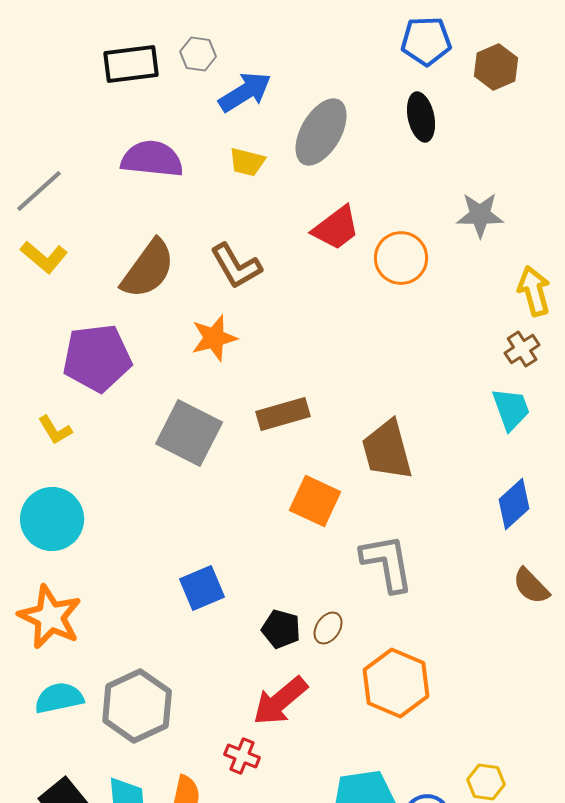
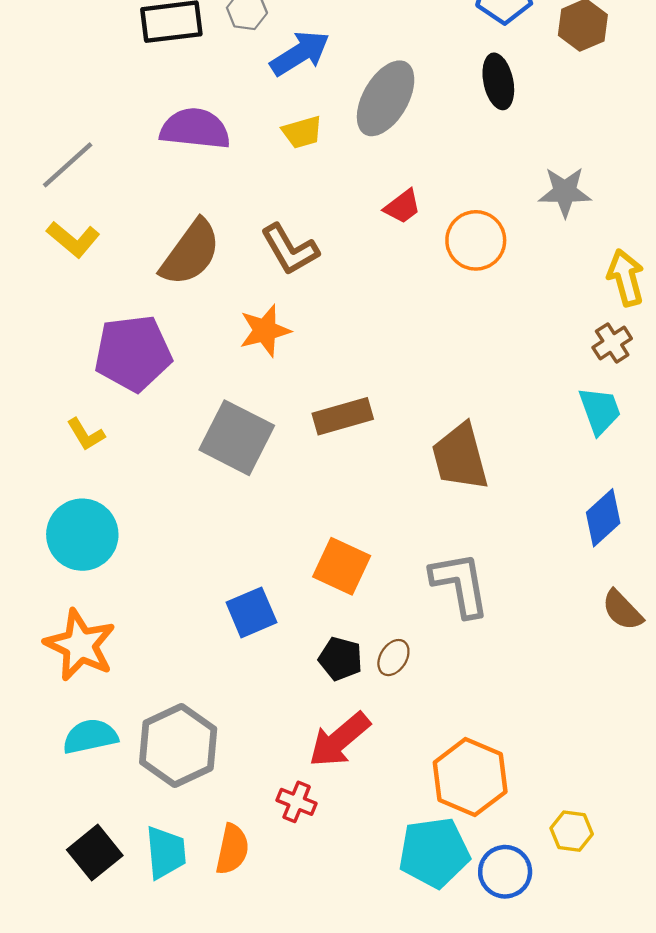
yellow trapezoid: (247, 162) -> (302, 132), turned -30
red trapezoid: (336, 228) -> (402, 207), size x0.7
orange square: (315, 501) -> (342, 566), moved
orange hexagon: (396, 683) -> (470, 777), moved

